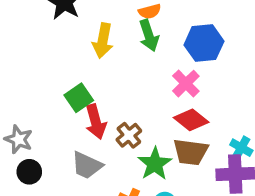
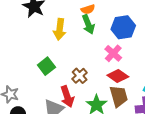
red arrow: (96, 122) -> (67, 97), moved
brown cross: (129, 135) -> (80, 76), moved
brown trapezoid: (191, 152) -> (119, 96), turned -110

